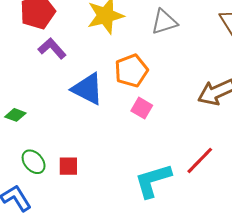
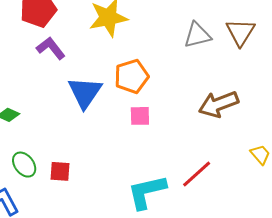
gray triangle: (164, 22) -> (197, 35), moved
blue triangle: (88, 89) -> (85, 92), turned 33
pink square: (142, 108) -> (140, 116), turned -35

